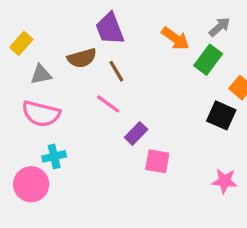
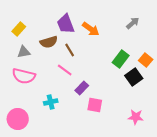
orange arrow: (175, 38) -> (91, 29), moved
yellow rectangle: (21, 43) -> (19, 29), moved
green rectangle: (208, 60) -> (121, 59), moved
black square: (221, 115) -> (134, 77), turned 30
cyan cross: (54, 156) -> (51, 102), moved

